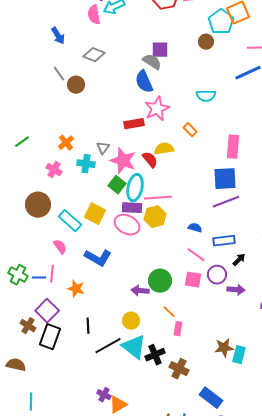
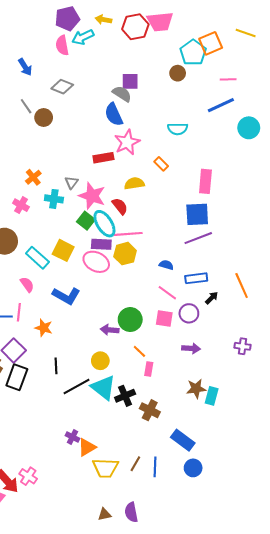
red semicircle: (150, 160) -> (120, 206), moved
cyan ellipse: (135, 188) -> (104, 224), turned -44
purple arrow: (236, 290) -> (191, 348), moved

